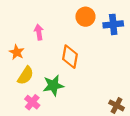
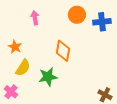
pink arrow: (39, 32) -> (35, 18), moved
pink cross: (32, 102) -> (11, 92), moved

